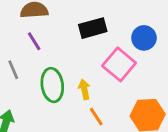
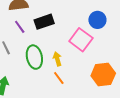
black rectangle: (93, 28) -> (44, 22), moved
orange line: (96, 117) -> (59, 78), moved

